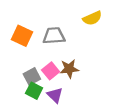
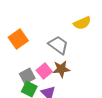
orange square: (22, 36) -> (18, 39), turned 30
gray trapezoid: (54, 36) -> (58, 45), moved, turned 40

